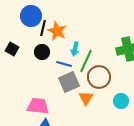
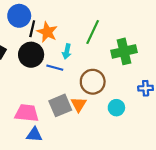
black circle: (42, 52) -> (31, 55), size x1.5
green line: (86, 61) -> (93, 32), moved
gray square: (69, 82) -> (60, 105), moved

